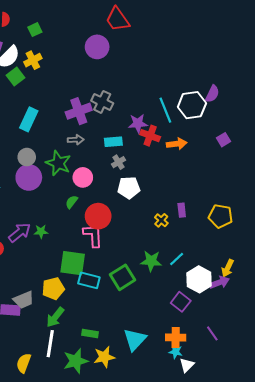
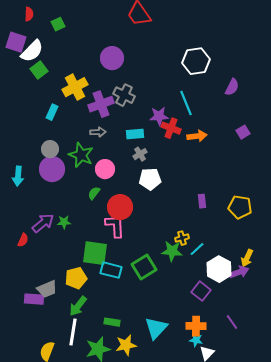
purple circle: (97, 47) -> (112, 58), moved
yellow cross: (33, 60) -> (75, 87), moved, size x1.4
white hexagon: (192, 105) -> (196, 61), moved
cyan rectangle: (29, 119) -> (52, 112), size x0.7
yellow cross: (161, 220) -> (182, 238), moved, turned 32

